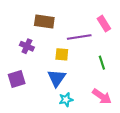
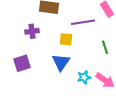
purple cross: (27, 46) -> (32, 31), turned -32
cyan star: (66, 100) -> (84, 77), moved

